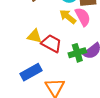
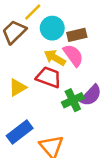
yellow triangle: (34, 36) -> (18, 87), turned -35
red trapezoid: (51, 43) -> (49, 77), moved

